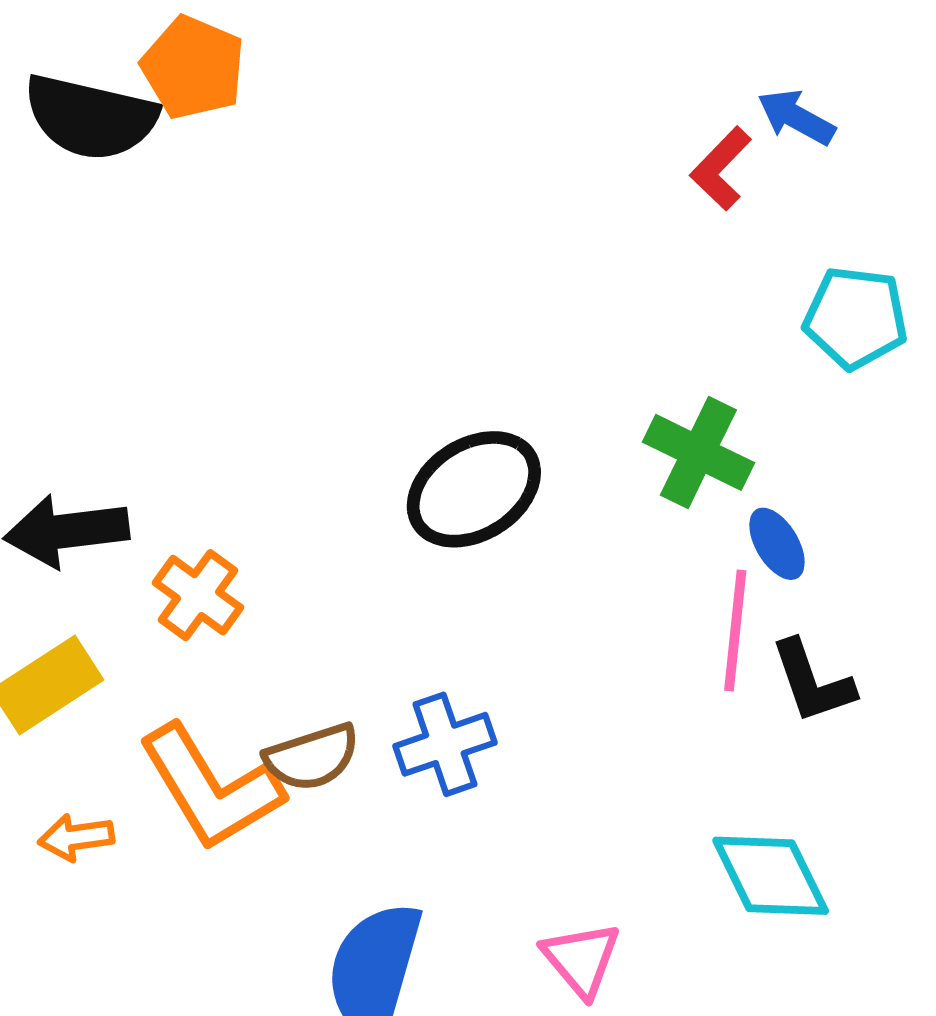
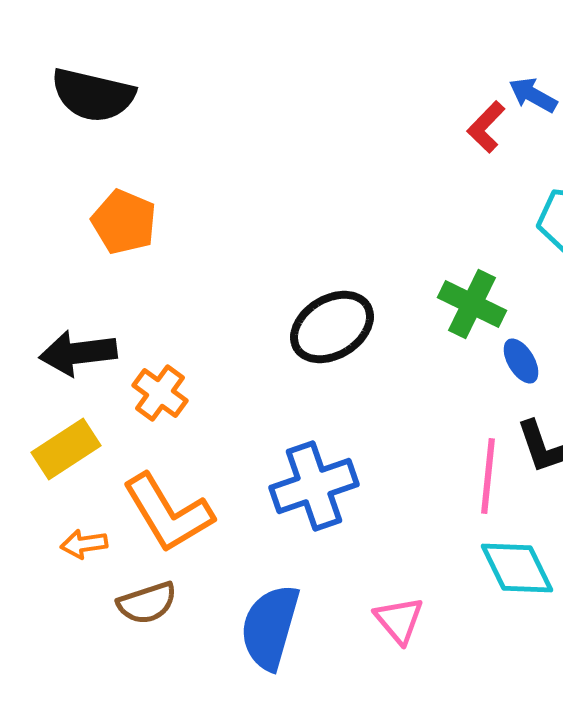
orange pentagon: (193, 67) -> (124, 222), moved
pink line: (735, 630) -> (488, 476), moved
blue cross: (445, 744) -> (314, 486), size x1.4
brown semicircle: (312, 757) -> (147, 603), moved

